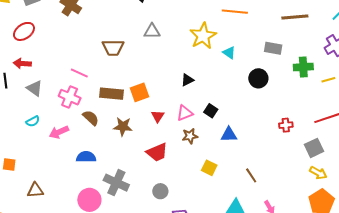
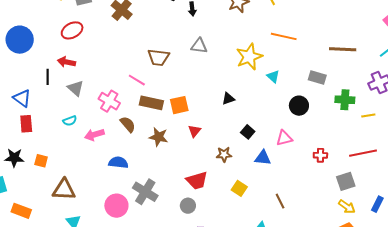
pink line: (79, 73) -> (137, 80), moved
pink triangle: (185, 113) -> (284, 138), moved
red trapezoid: (157, 152) -> (197, 181), moved
brown triangle: (35, 190) -> (64, 190), size x1.4

